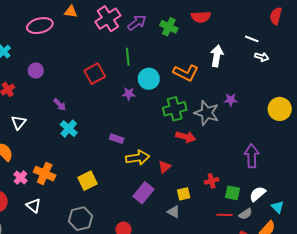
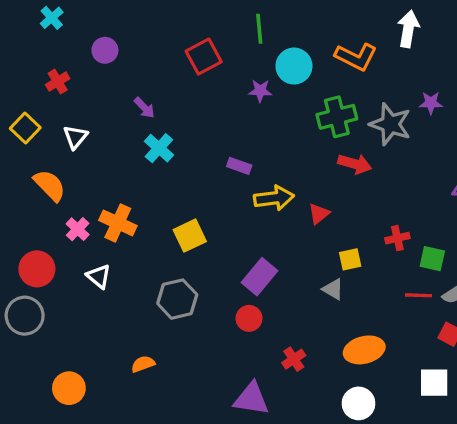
purple rectangle: (144, 193) -> (260, 277), moved

